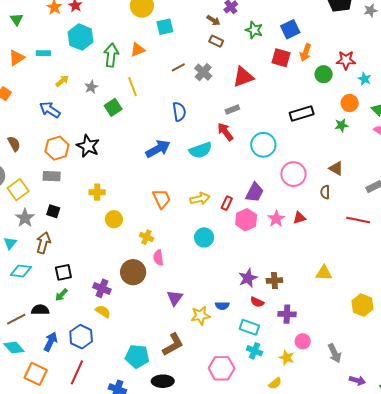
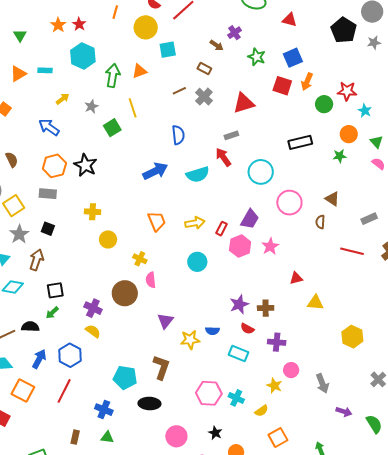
brown rectangle: (216, 41) -> (204, 68), moved
red triangle: (299, 218) -> (296, 278), moved
brown L-shape: (173, 345) -> (161, 367), turned -45
cyan cross: (255, 351) -> (236, 398), moved

